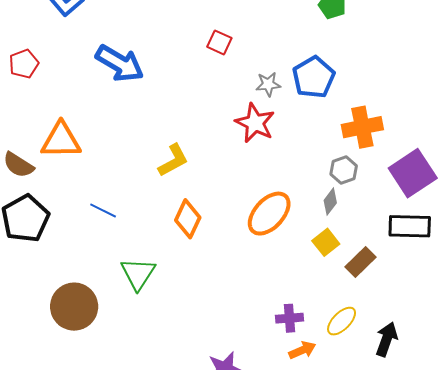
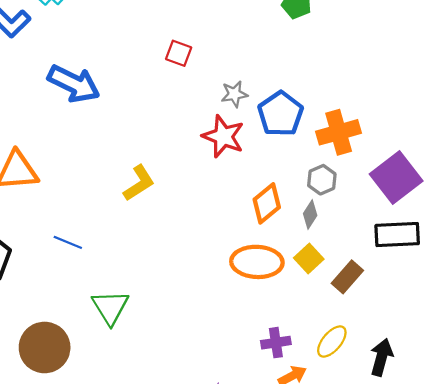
blue pentagon: (314, 77) -> (280, 114), moved
orange ellipse: (269, 214) -> (257, 262), moved, turned 54
orange diamond: (188, 219) -> (267, 203), moved, turned 30

